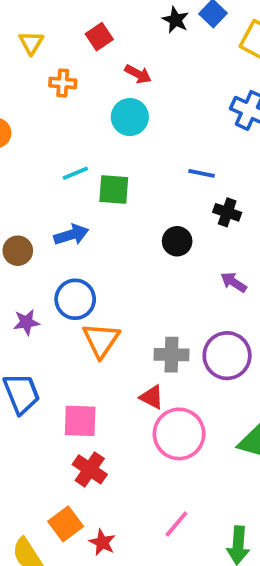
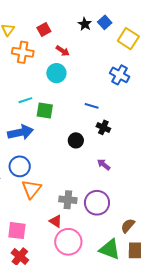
orange cross: (63, 83) -> (23, 52), size x1.5
blue arrow: (71, 235) -> (20, 132), size x1.4

